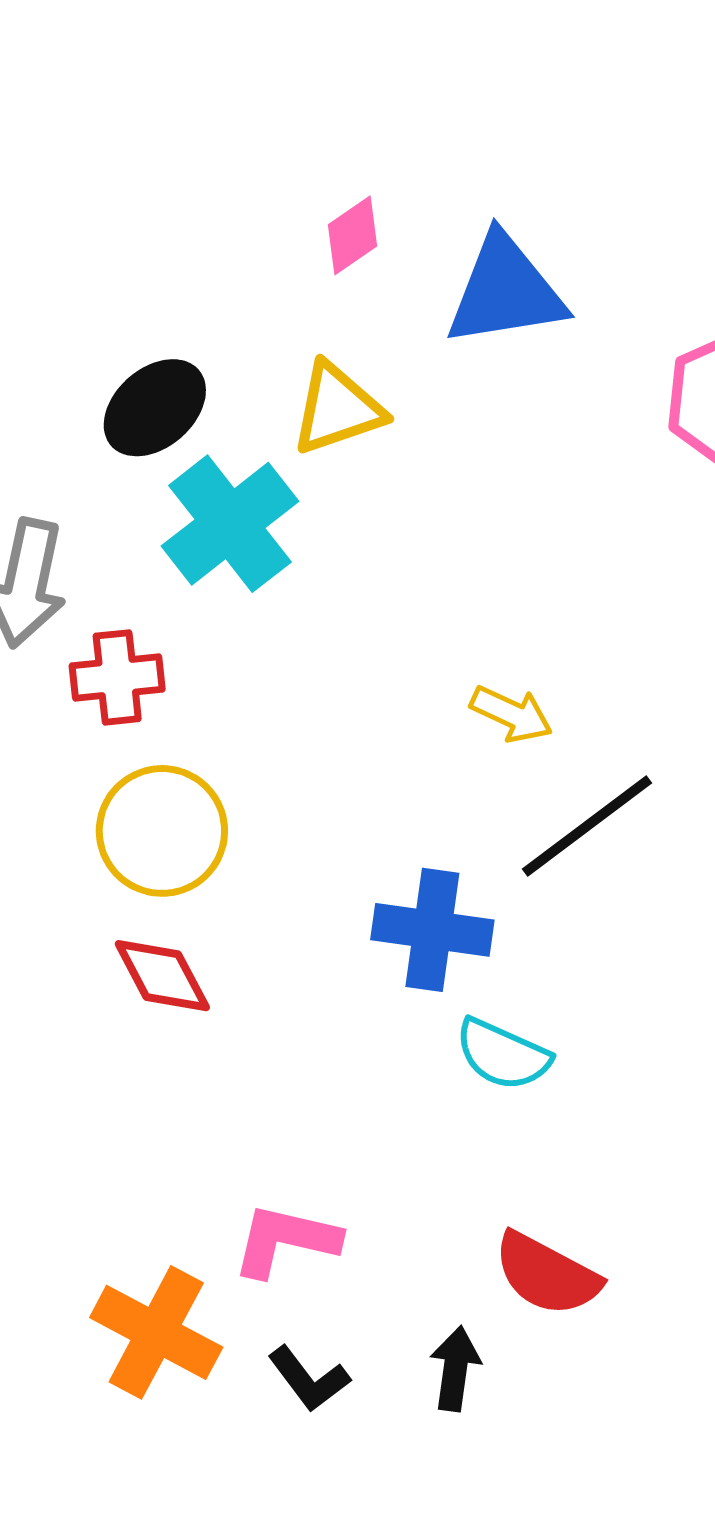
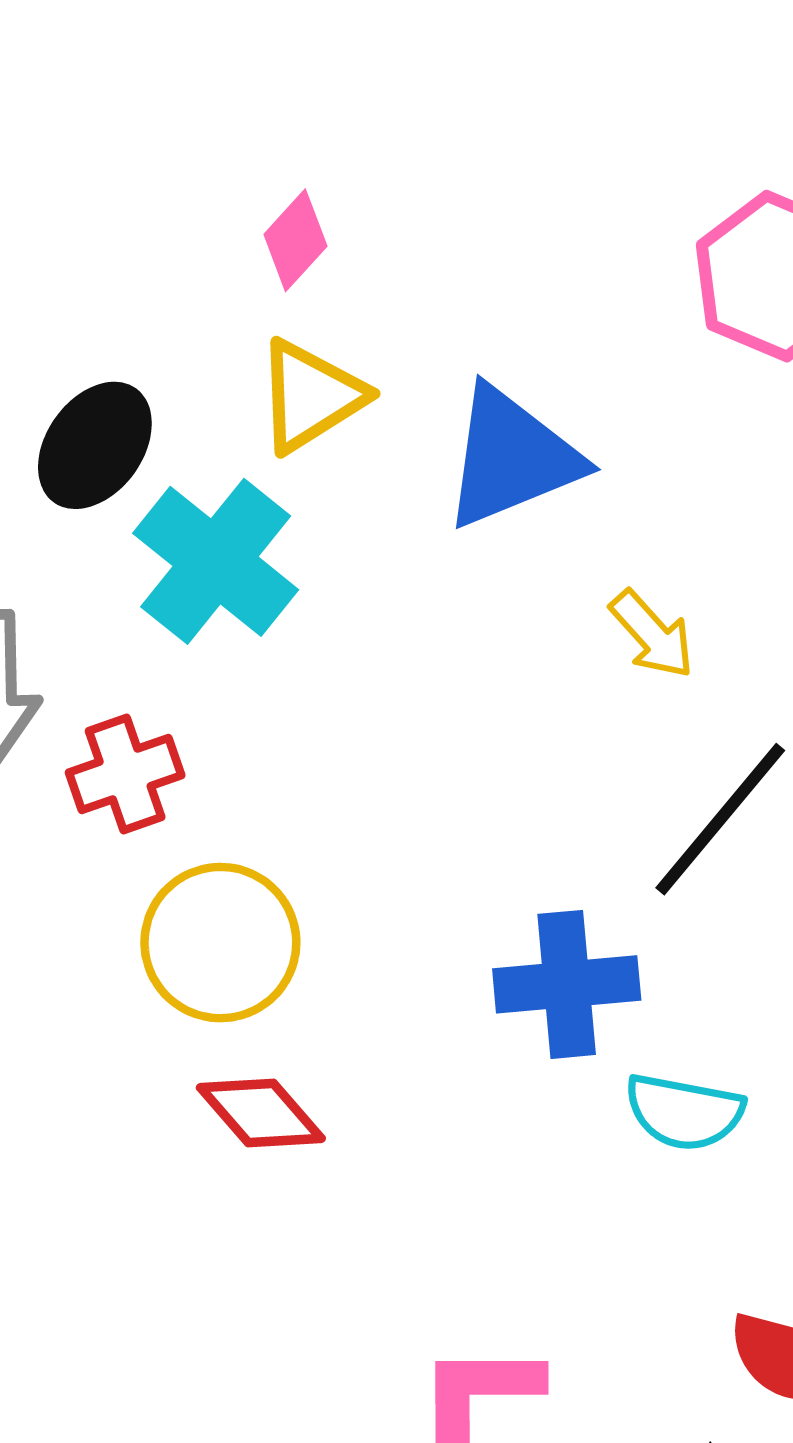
pink diamond: (353, 235) -> (295, 240), moved
blue triangle: (505, 291) -> (512, 458), moved
yellow arrow: (511, 714) -> (652, 634), moved, turned 36

